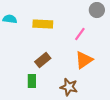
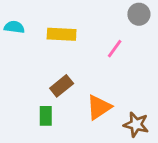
orange triangle: (84, 60) -> (99, 107), moved
brown star: (69, 87) -> (136, 124), moved

